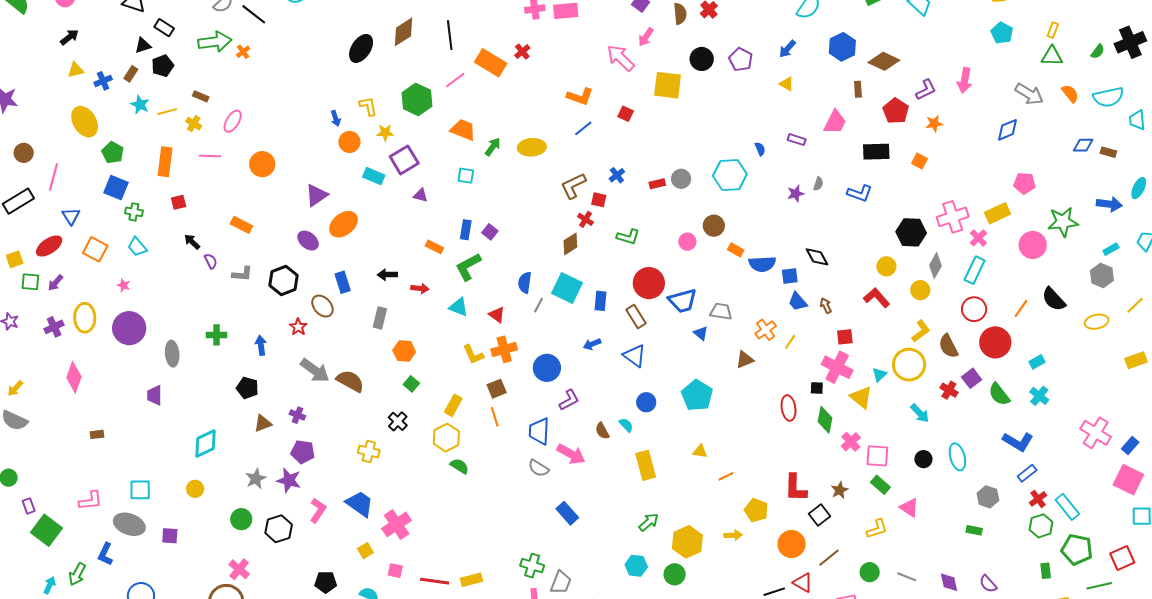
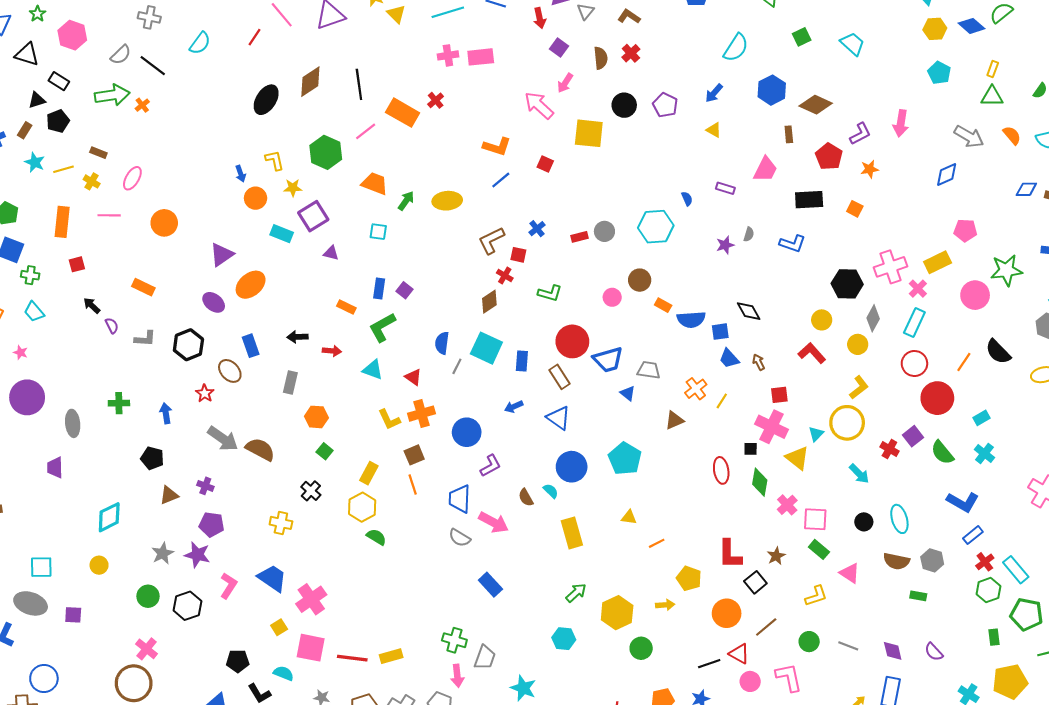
brown semicircle: (948, 346) -> (896, 561), moved, turned -50
blue circle: (646, 402) -> (572, 467), size x1.5
pink square: (395, 571) -> (311, 648), size x1.8
green circle: (675, 574) -> (641, 648), moved

